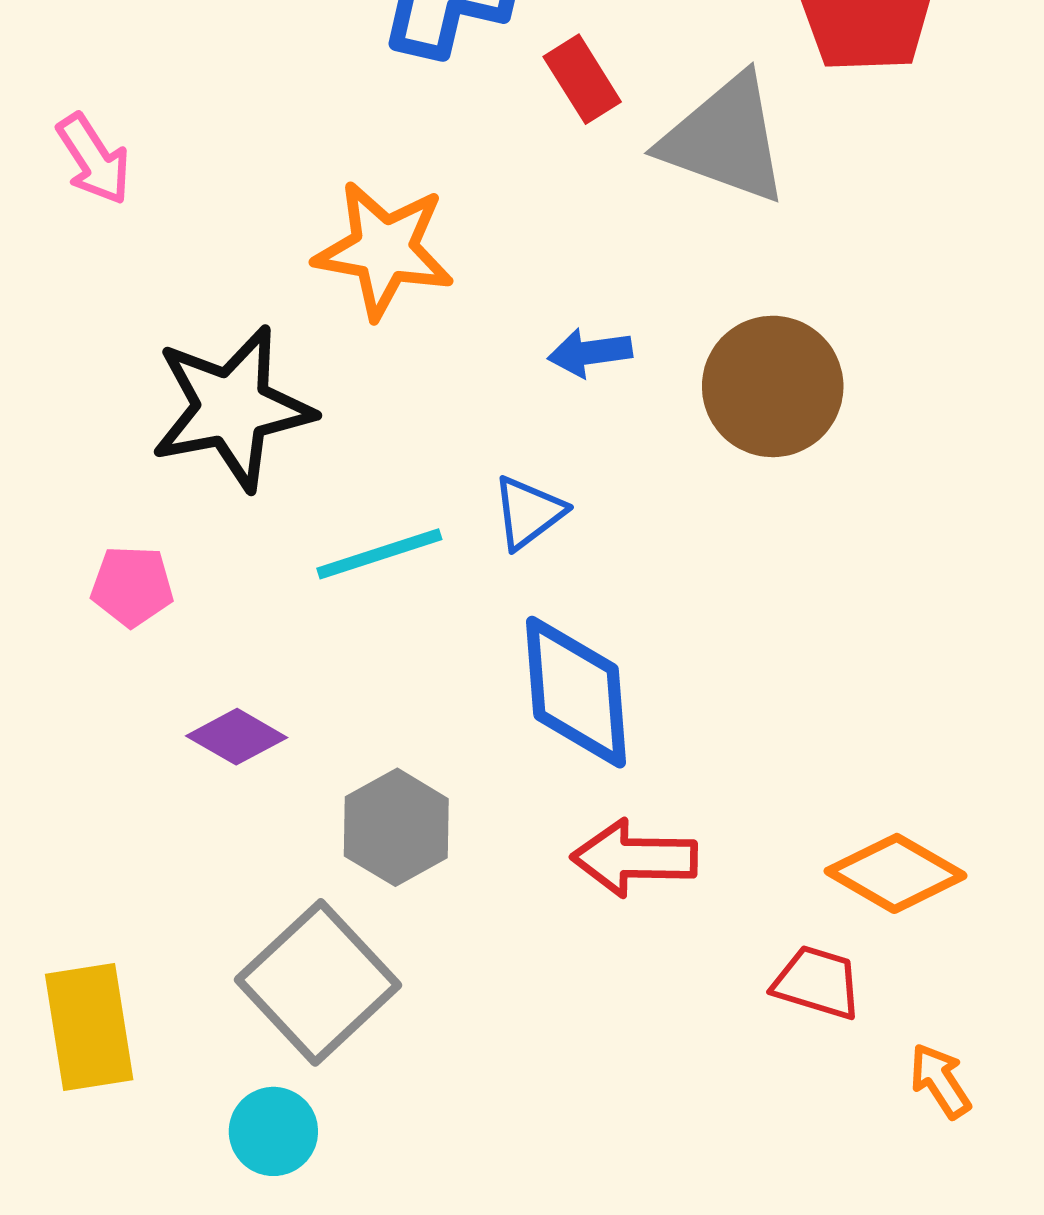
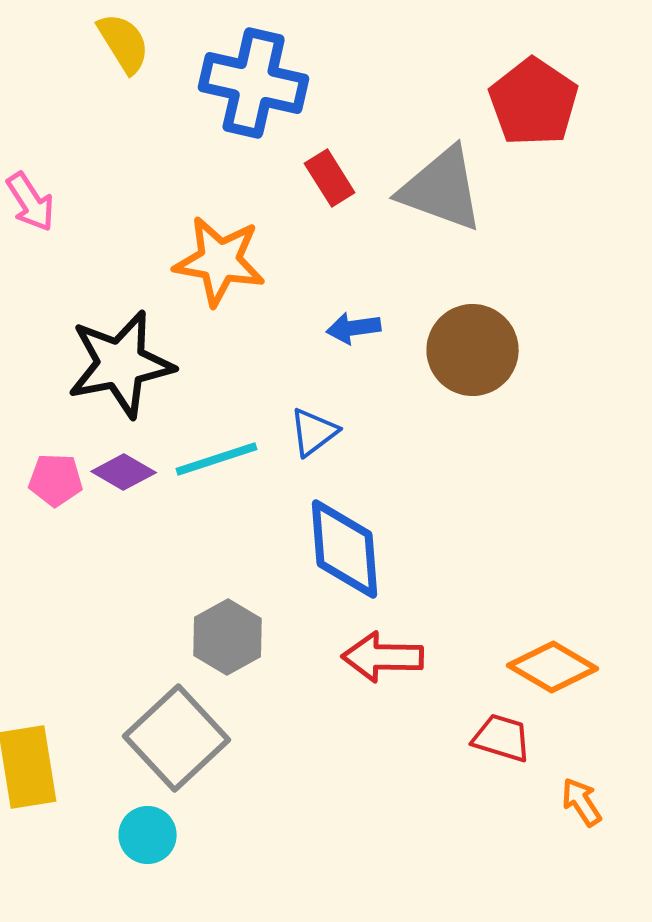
red rectangle: (582, 79) -> (330, 178), moved
purple diamond: (237, 737) -> (124, 472), moved

